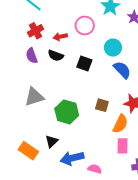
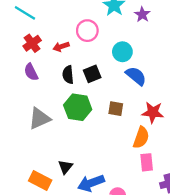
black semicircle: (56, 56) -> (68, 75), moved, turned 70
black square: (84, 64) -> (92, 74), turned -35
brown square: (102, 105) -> (116, 109), moved
green hexagon: (67, 112) -> (78, 107), moved

